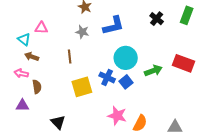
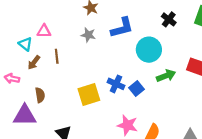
brown arrow: (32, 57) -> (34, 62), turned -72
brown line: (70, 57) -> (57, 56), moved
cyan circle: (126, 58) -> (149, 50), moved
pink arrow: (21, 73) -> (12, 79), moved
purple triangle: (22, 105) -> (25, 115), size x1.6

